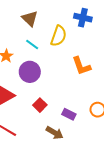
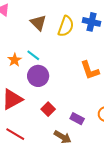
yellow semicircle: (59, 36) -> (66, 26), moved
cyan line: (32, 44) -> (33, 55), moved

